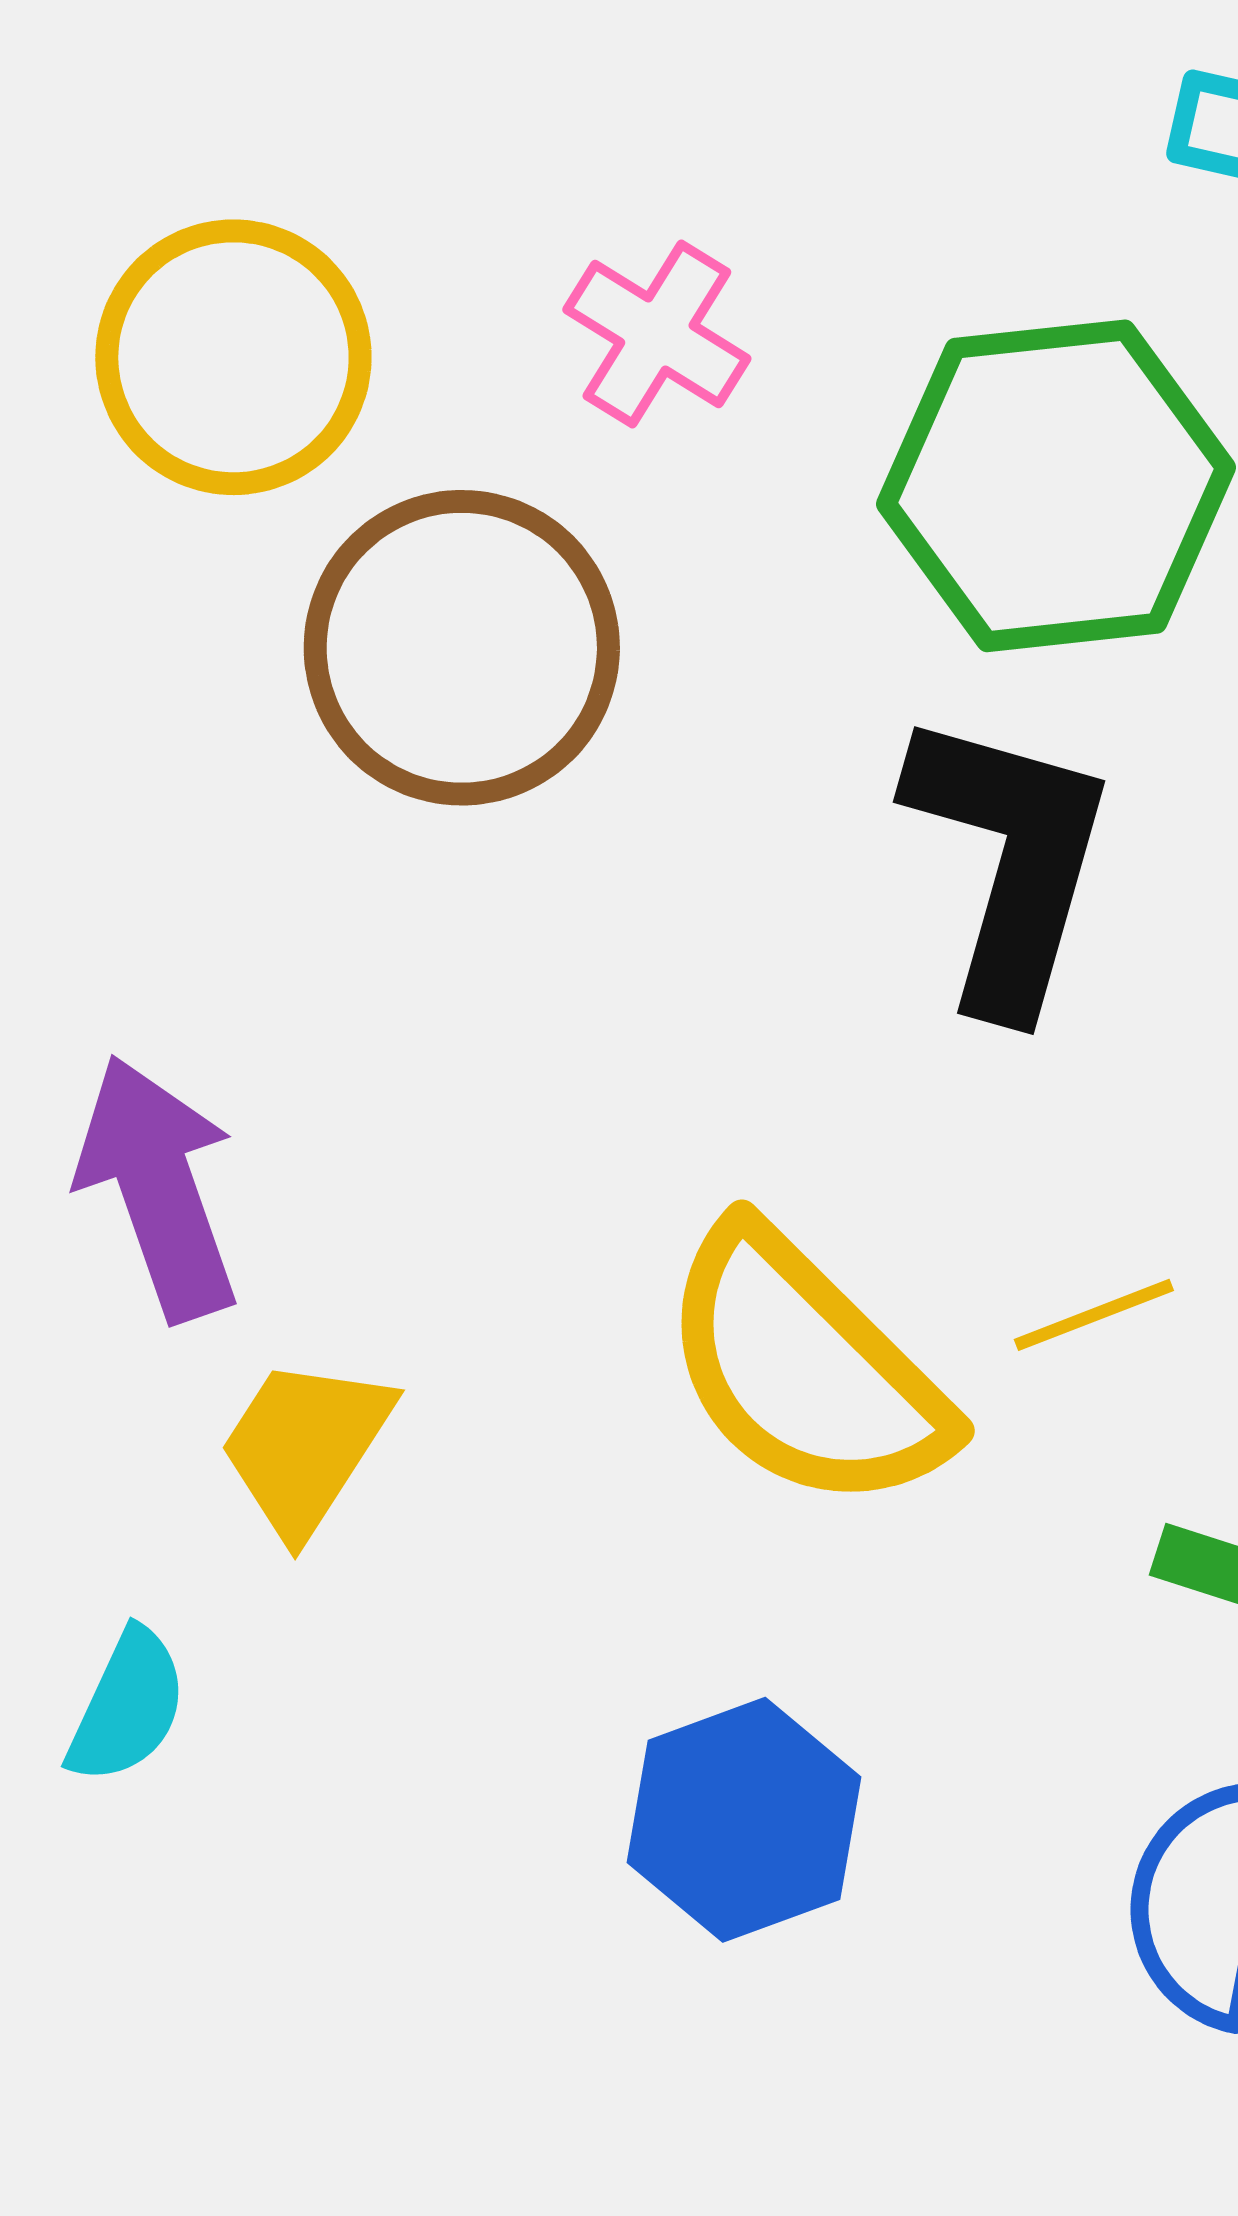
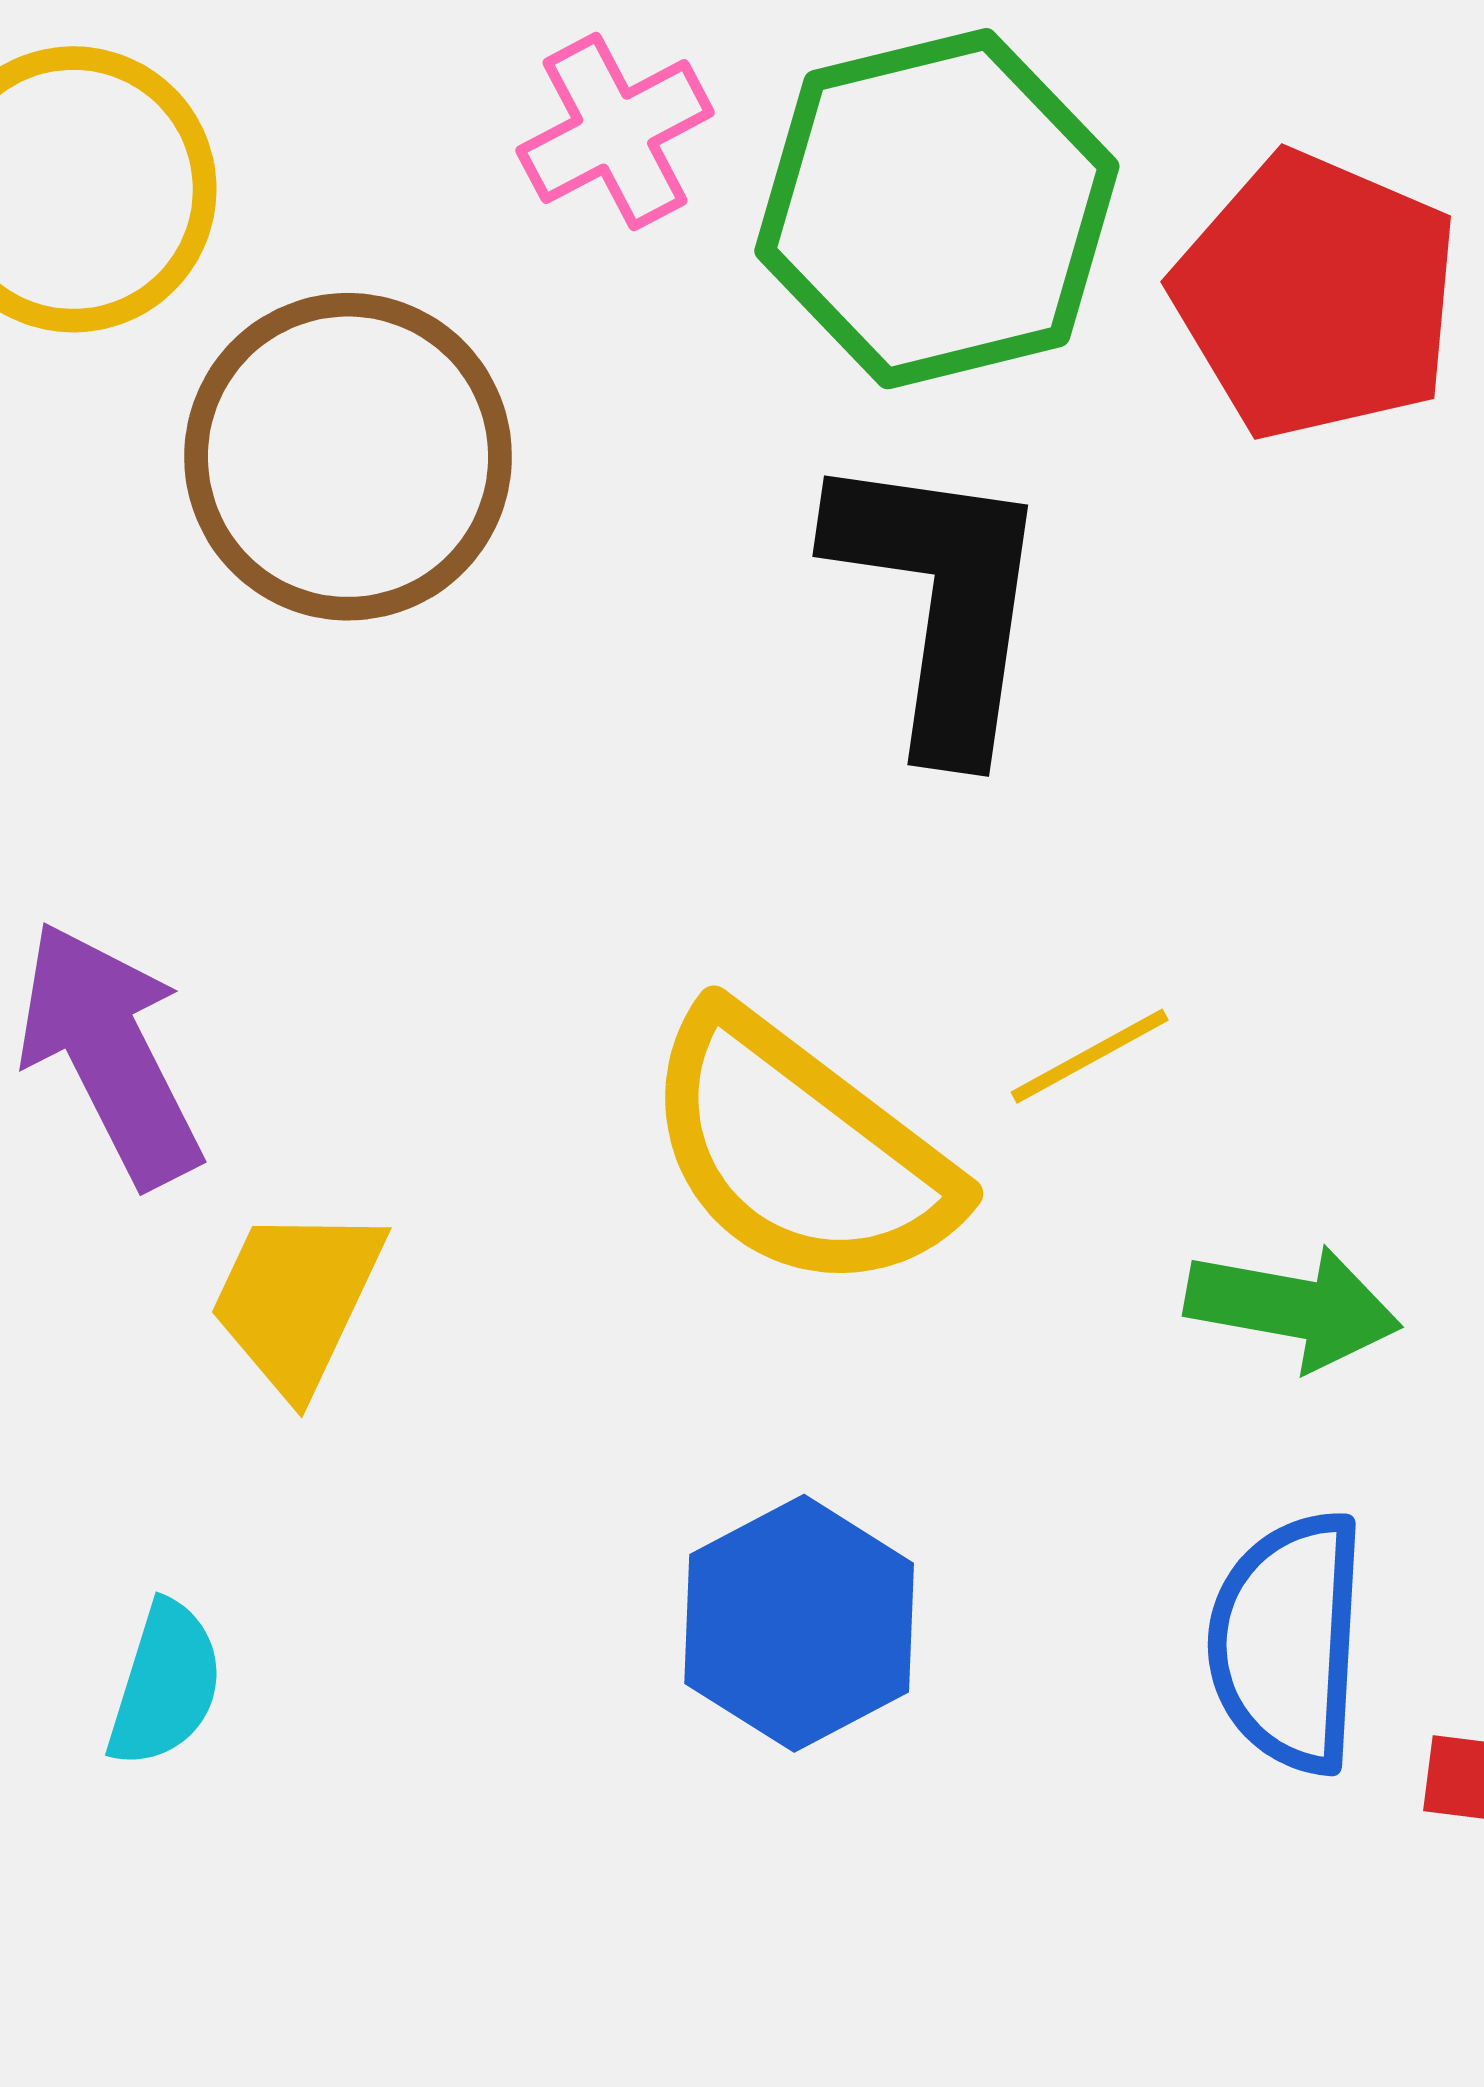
pink cross: (657, 334) -> (615, 132), moved, turned 38
cyan semicircle: (127, 1706) -> (165, 1684), moved

